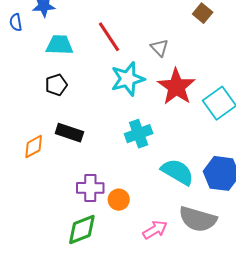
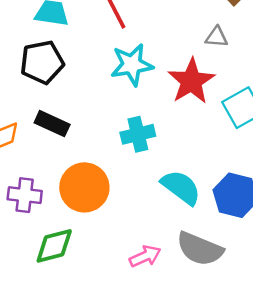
gray triangle: (160, 48) -> (216, 37), moved, turned -48
black pentagon: (56, 85) -> (42, 62), size x1.6
purple cross: (90, 188) -> (25, 195), moved
orange circle: (119, 200) -> (84, 187), moved, size x1.8

